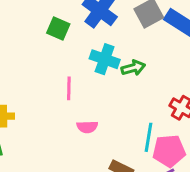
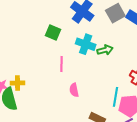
green square: (58, 28) -> (53, 32), moved
pink semicircle: (87, 127) -> (74, 90), turned 80

